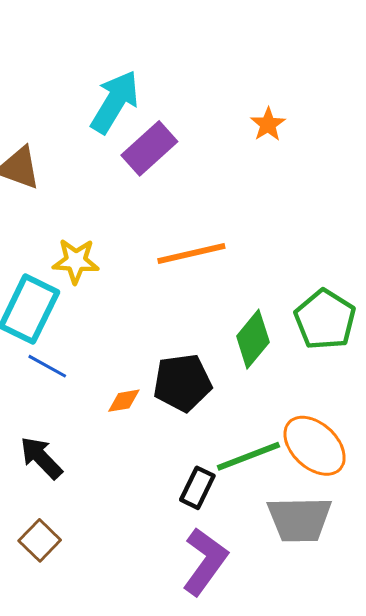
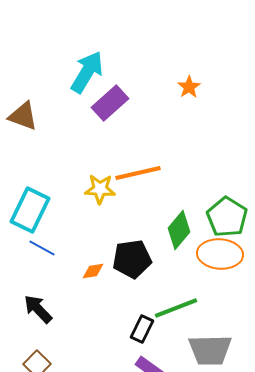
yellow star: (76, 261) -> (100, 189), moved
orange ellipse: (315, 446) -> (220, 254), moved, turned -39

